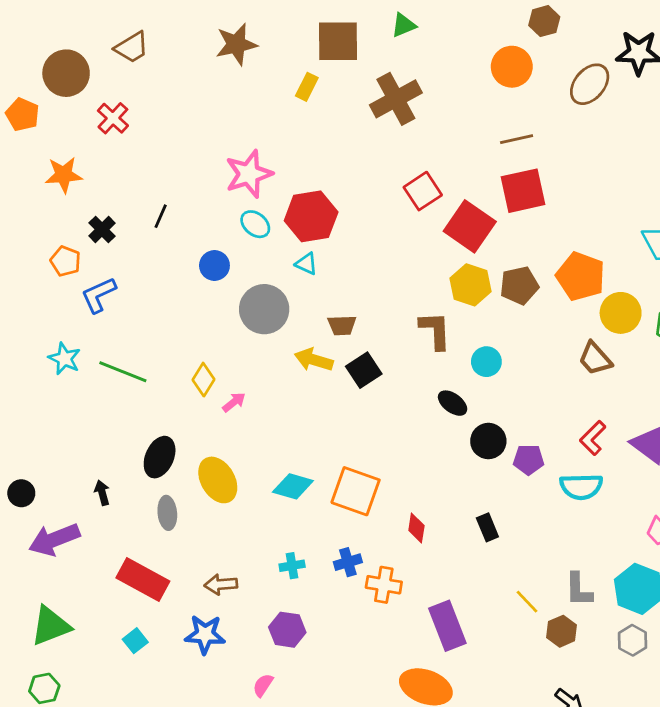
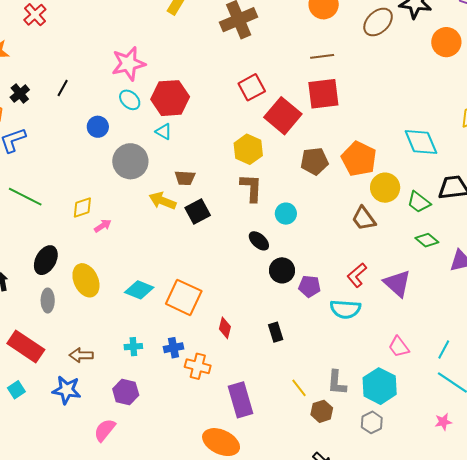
yellow hexagon: (470, 285) -> (248, 149), moved
yellow diamond: (204, 380) -> (82, 208), turned 35
pink semicircle: (263, 685) -> (105, 430), size x1.4

